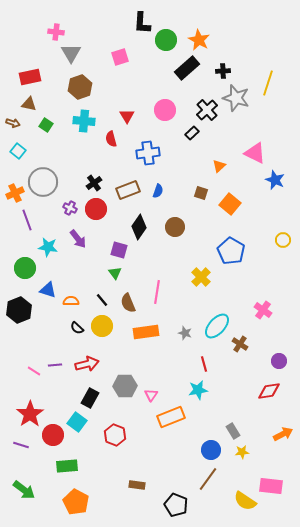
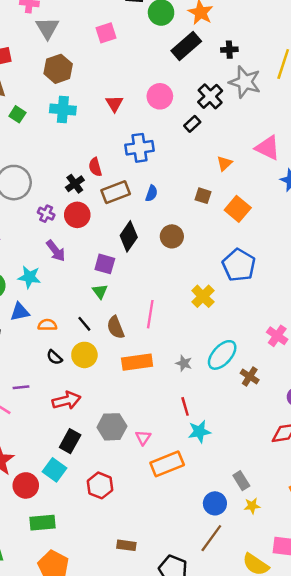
red semicircle: (111, 139) -> (95, 167), moved
cyan star: (48, 247) -> (29, 277), moved
blue triangle: (48, 290) -> (20, 312), turned -30
red line: (204, 364) -> (185, 406), moved
purple line: (55, 365) -> (21, 387), moved

